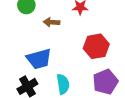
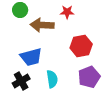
brown arrow: (52, 22) -> (42, 25), size x1.6

